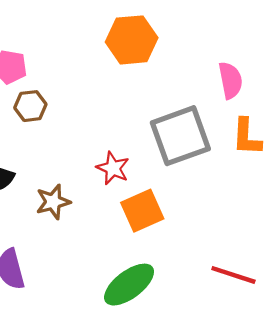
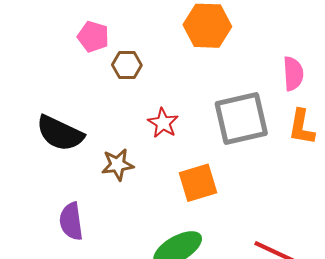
brown hexagon: (30, 106) -> (127, 65), moved
red star: (113, 168) -> (163, 123), moved

